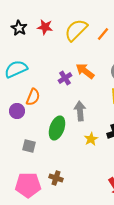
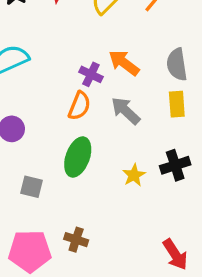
purple cross: (65, 78) -> (91, 74), turned -32
orange semicircle: (33, 97) -> (79, 106), moved
gray arrow: (80, 111) -> (126, 111), moved, turned -42

